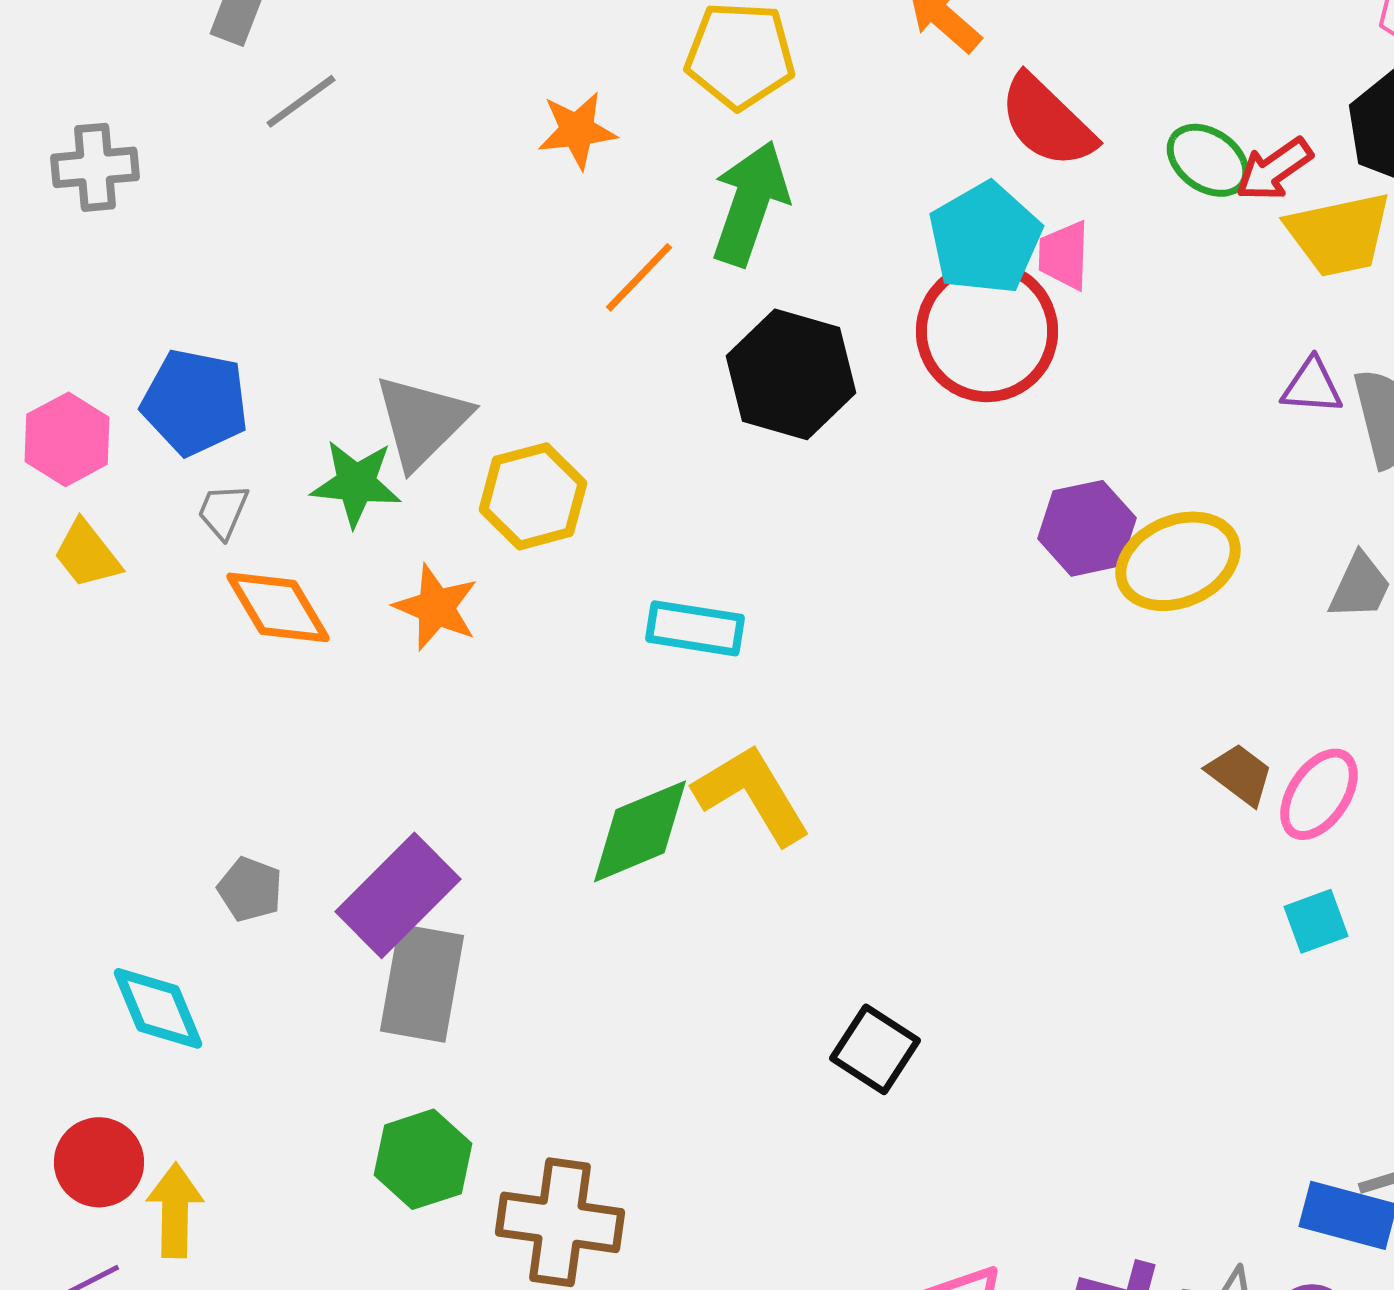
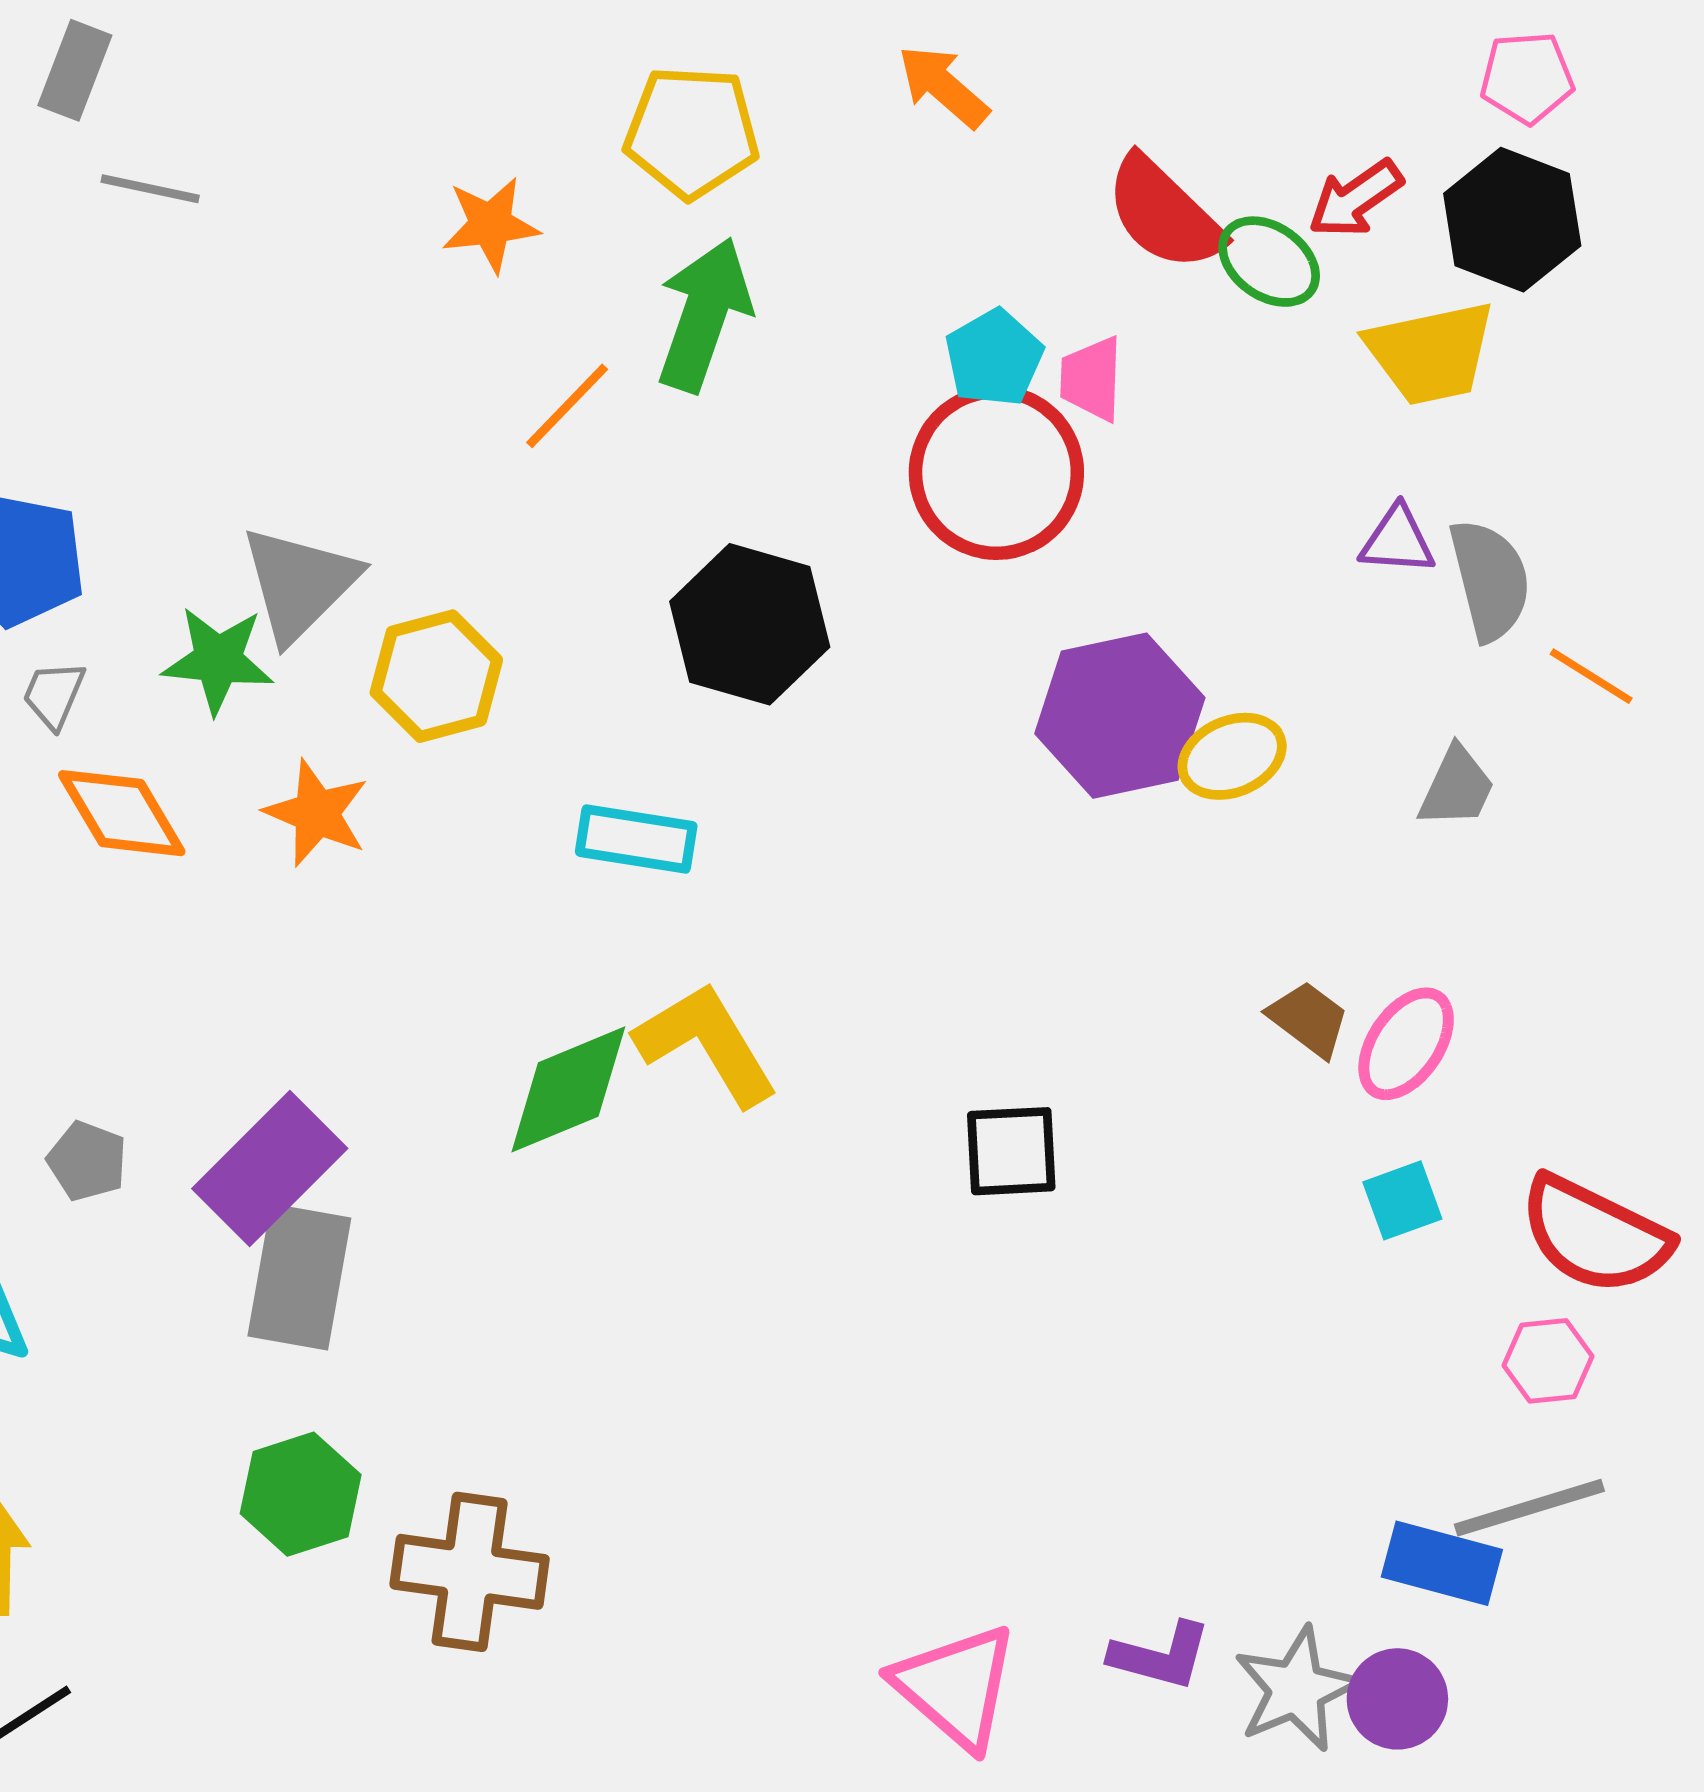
gray line: (301, 101) -> (150, 189), turned 48
red semicircle: (1047, 121) -> (1164, 213), moved
red arrow: (1274, 169) -> (1355, 199), moved
cyan pentagon: (985, 238) -> (994, 358), size x0.7
black hexagon: (791, 374) -> (750, 624), moved
purple hexagon: (1087, 528) -> (1120, 716), size x1.4
yellow ellipse: (1178, 561) -> (1232, 756), size x0.7
black square: (875, 1049) -> (1011, 1151), moved, turned -36

